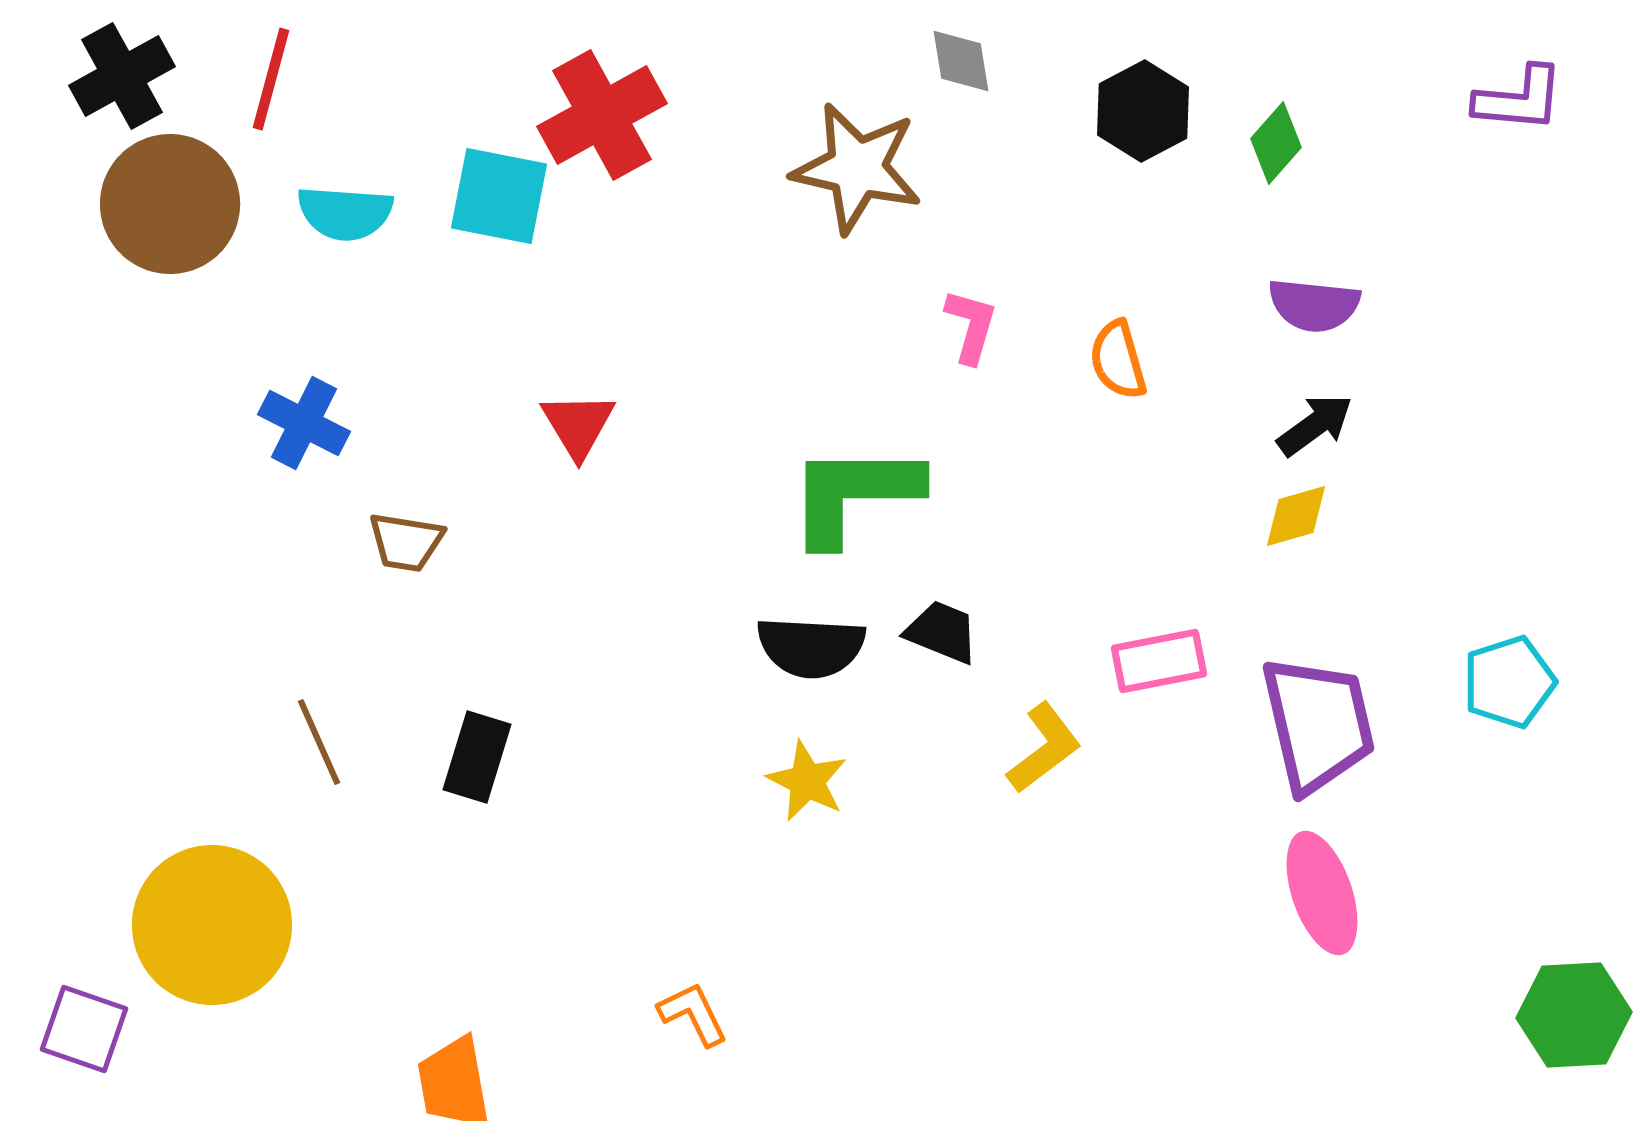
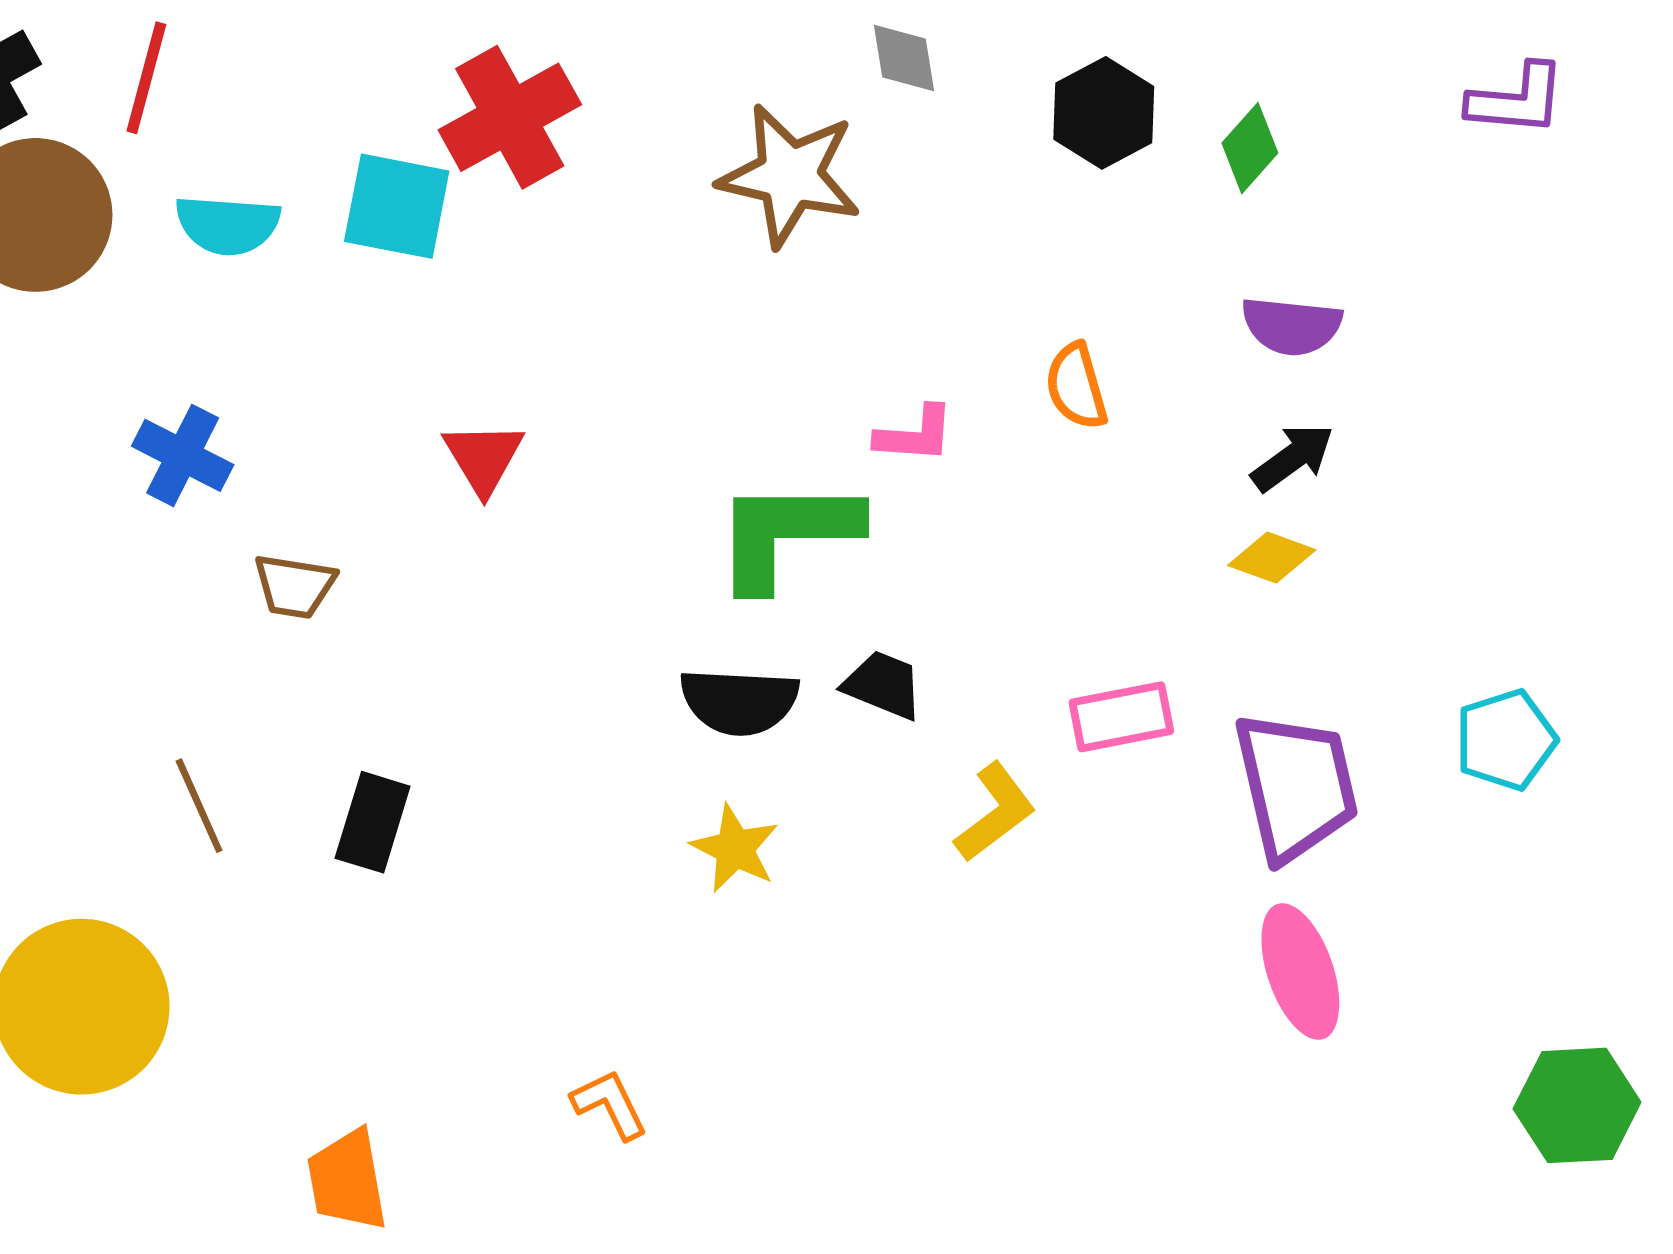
pink L-shape: (971, 326) -> (915, 435), moved, turned 78
yellow diamond: (1296, 516) -> (1272, 558), turned 36

